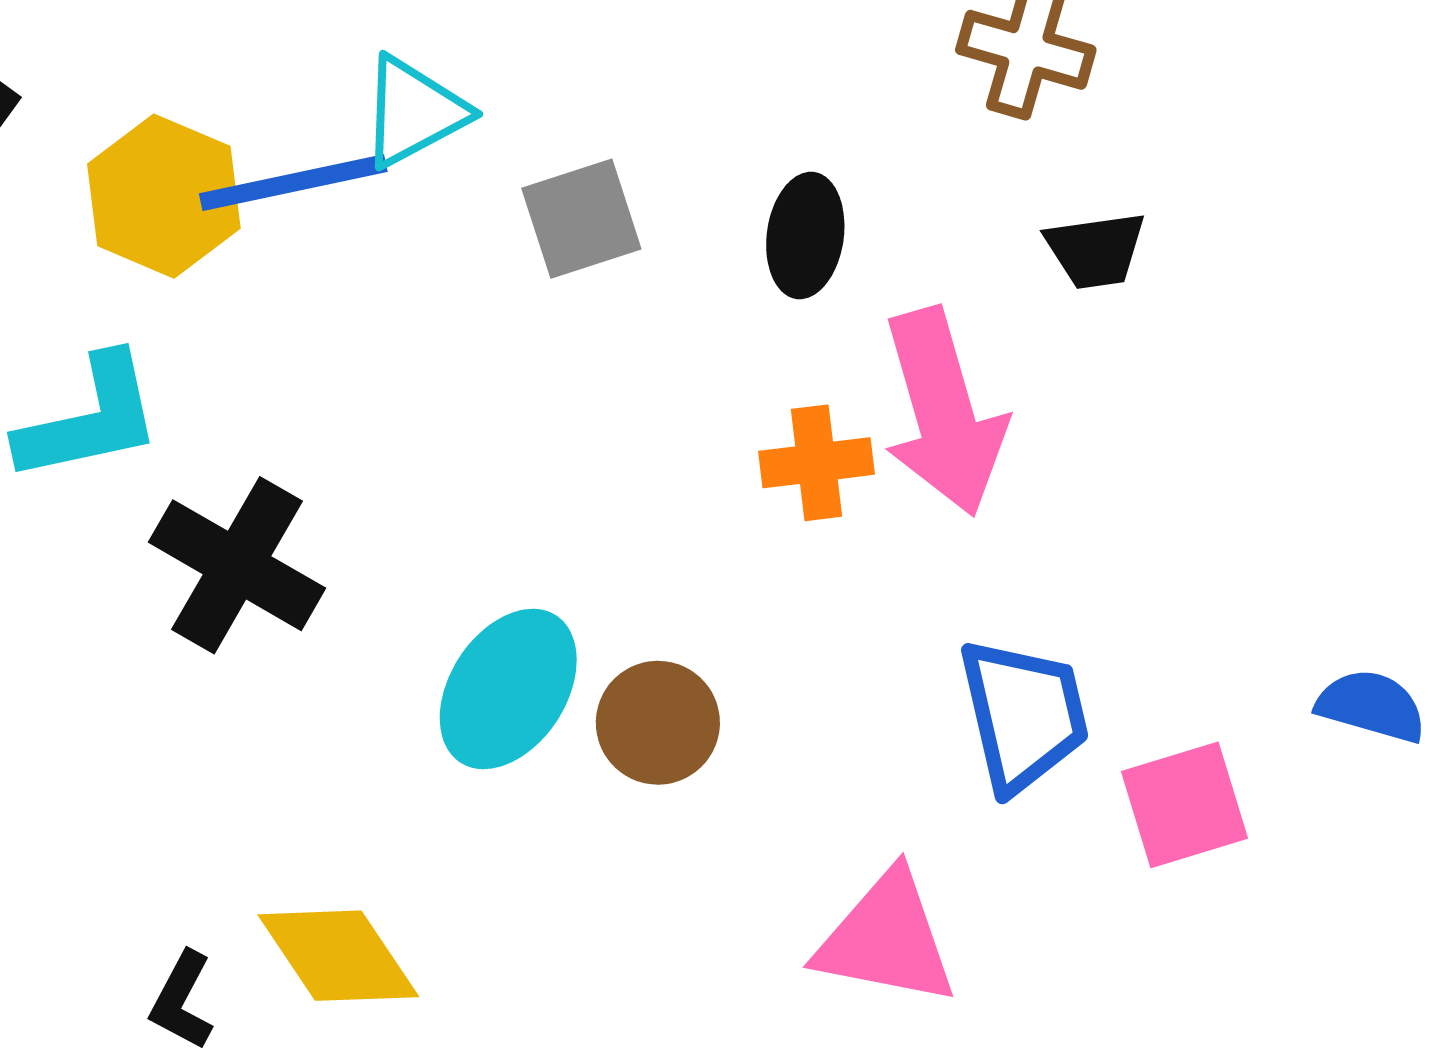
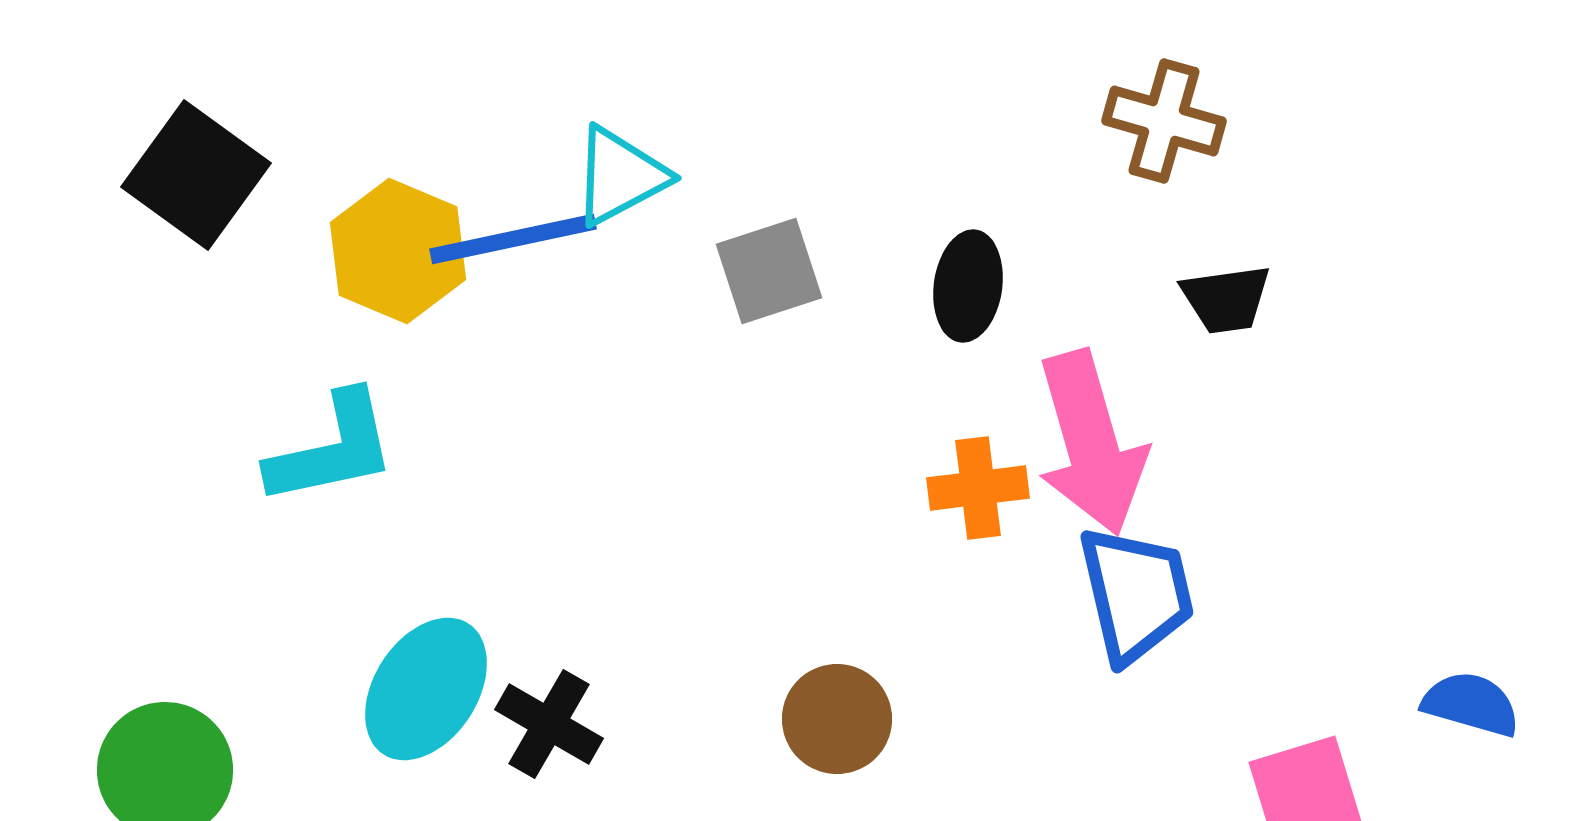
black cross: (237, 565) -> (549, 724), moved, size x0.7
cyan ellipse: (508, 689) -> (426, 689), moved
blue trapezoid: (1024, 715) -> (1136, 594), moved

